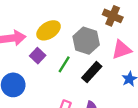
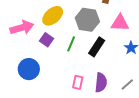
pink triangle: (122, 50) -> (120, 23), turned 30

